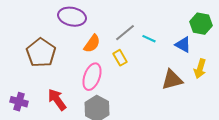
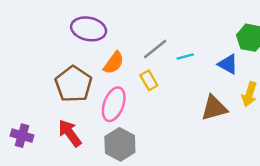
cyan line: (149, 39) -> (185, 57), turned -40
brown pentagon: (41, 53) -> (74, 84), moved

